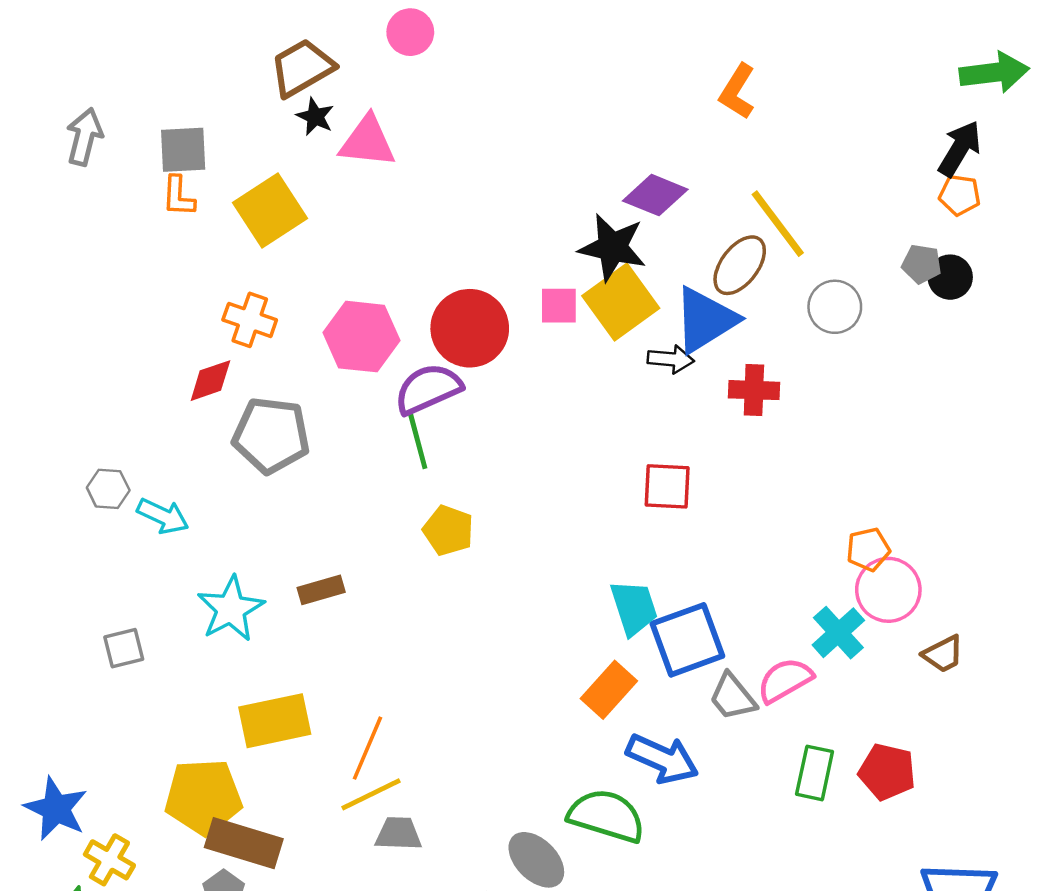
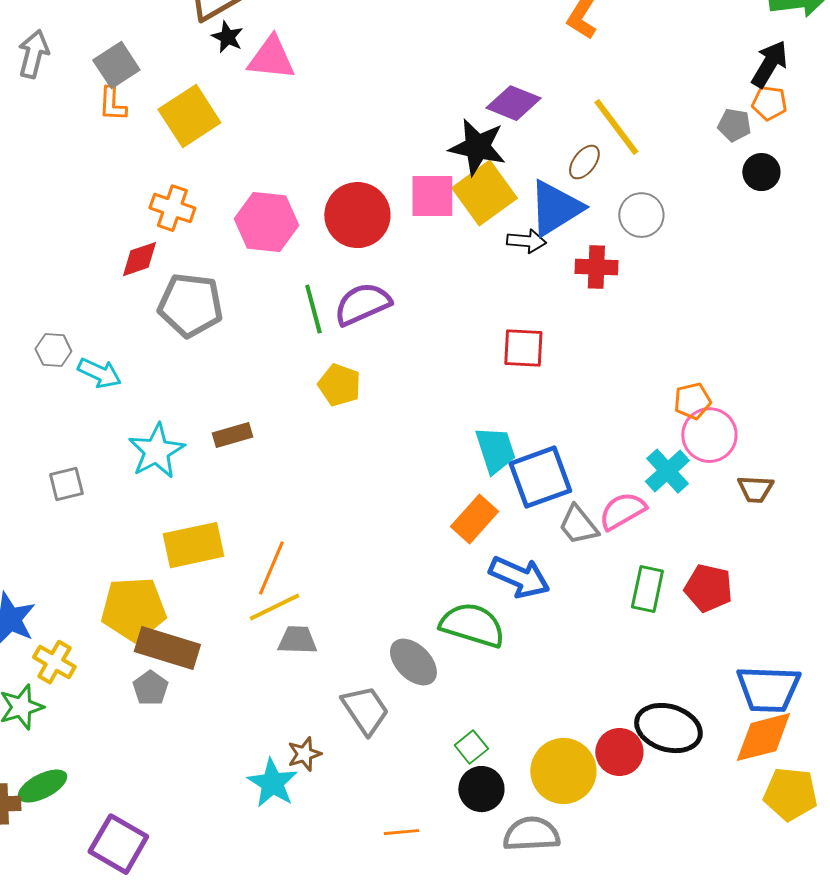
gray square: (183, 150) -> (116, 65), turned -30
gray pentagon: (922, 264) -> (734, 125), moved
brown ellipse: (740, 265) -> (584, 162), size x0.7
pink square: (559, 306) -> (432, 196), size x1.4
gray circle: (835, 307) -> (641, 215), moved
purple semicircle: (428, 389) -> (362, 304), moved
brown trapezoid: (943, 654) -> (755, 489), turned 30

